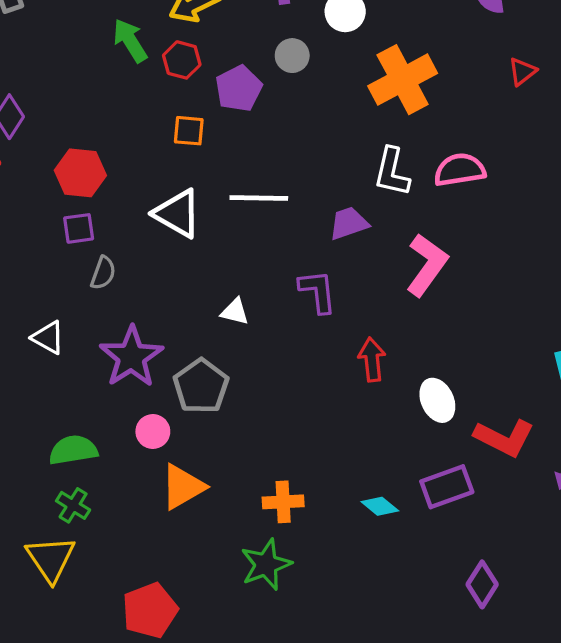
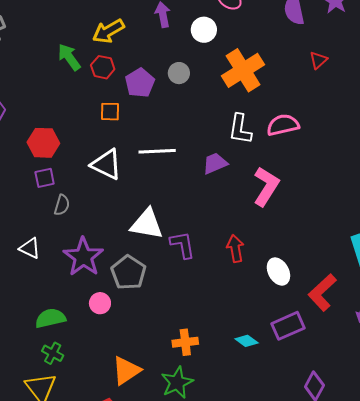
gray circle: (292, 56) -> (179, 73), moved
purple L-shape: (318, 291) -> (183, 245), moved
white triangle: (235, 312) -> (147, 224), size x1.8
red L-shape: (504, 438) -> (322, 292), turned 114
orange triangle: (183, 487) -> (126, 371), moved

